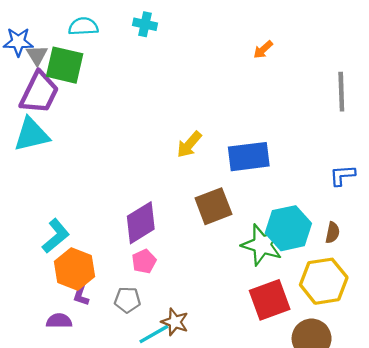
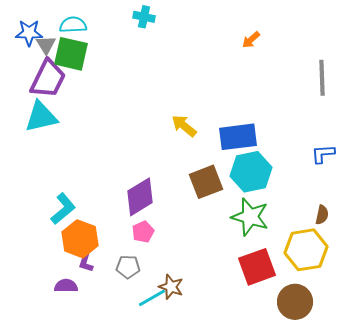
cyan semicircle: (83, 26) -> (73, 25), moved
yellow arrow: (189, 144) -> (184, 126), turned 88
cyan hexagon: (288, 228) -> (251, 172), moved
brown semicircle: (332, 233) -> (322, 215), moved

